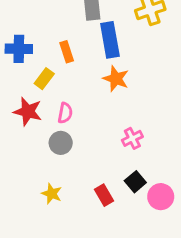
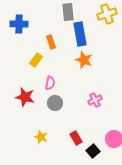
blue cross: (19, 49) -> (19, 24), moved
red star: (28, 112) -> (25, 97), moved
gray circle: (61, 143) -> (55, 103), moved
black square: (135, 182) -> (93, 151), moved

